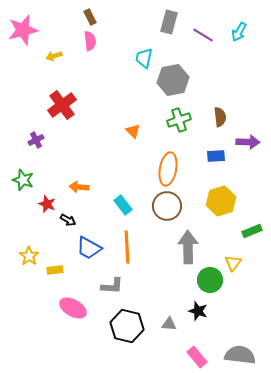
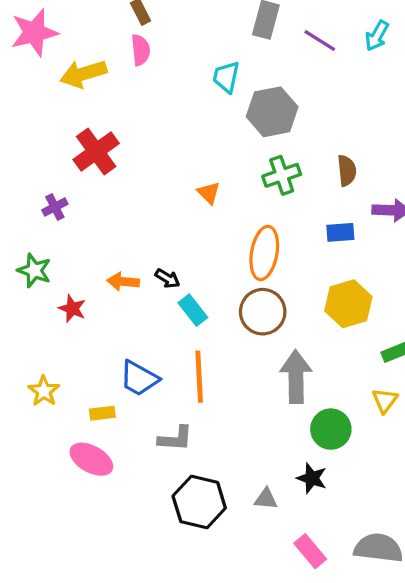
yellow arrow: (54, 56) -> (83, 74), size x1.8
black arrow: (68, 220) -> (167, 278), moved
yellow triangle: (233, 263) -> (385, 401), moved
yellow rectangle: (55, 270) -> (102, 413), moved
pink ellipse: (73, 308) -> (91, 459), moved

